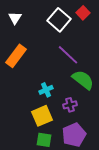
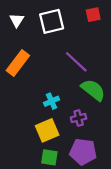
red square: (83, 13) -> (93, 15), turned 32
white square: (59, 20) -> (52, 21), moved, turned 35
purple pentagon: (74, 135) -> (83, 152), turned 30

